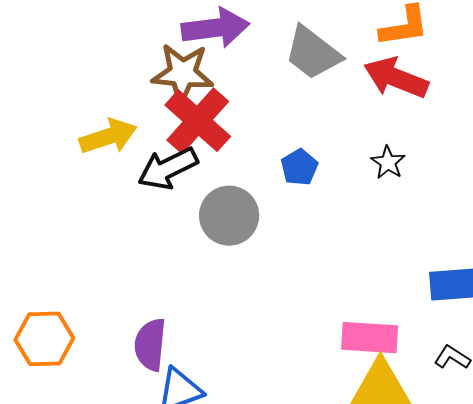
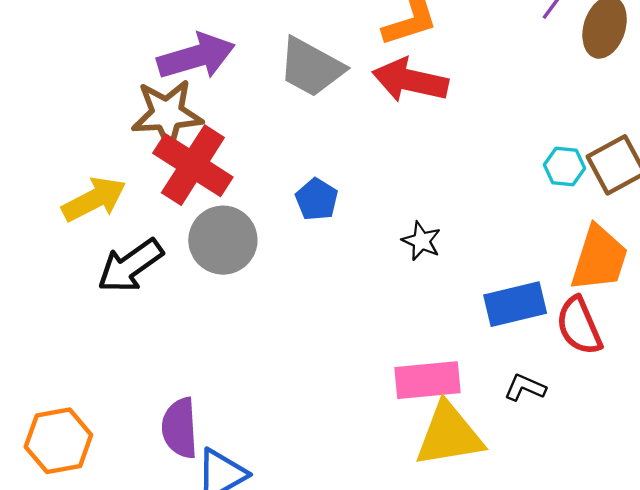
black star: (388, 162) -> (421, 241), moved
black arrow: (168, 168) -> (130, 266), moved
gray circle: (229, 216) -> (223, 240), moved

